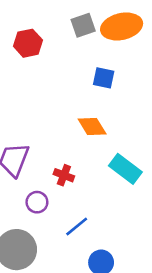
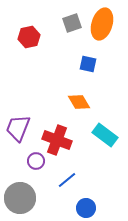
orange ellipse: (122, 26) -> (102, 24), turned -60
red cross: (64, 175) -> (57, 140), size x1.8

